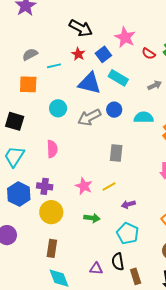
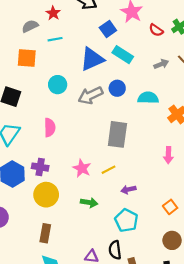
red star: (78, 54) -> (53, 13), moved
blue triangle: (90, 83) -> (92, 59), turned -40
gray rectangle: (116, 153) -> (117, 134), size x1.4

